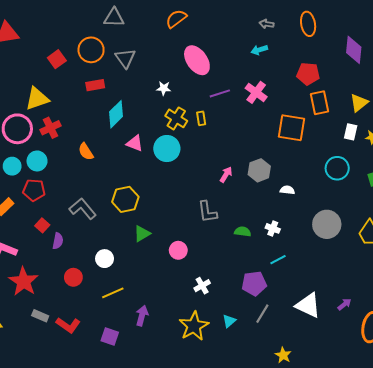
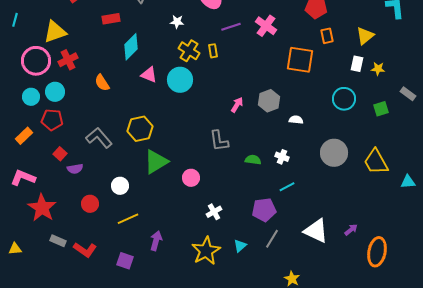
orange rectangle: (320, 103) -> (327, 36), size x0.7
green triangle: (142, 234) -> (156, 162), size x1.5
purple semicircle: (58, 241) -> (75, 169), turned 70

